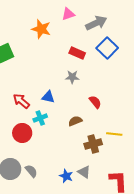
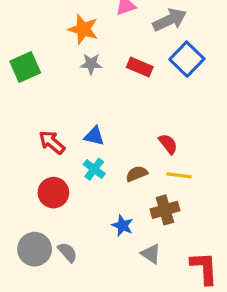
gray star: (72, 77) -> (91, 64), moved
cyan cross: (40, 118) -> (94, 169), moved, turned -32
yellow line: (114, 134) -> (179, 175), moved
blue star: (66, 176) -> (123, 226), moved

